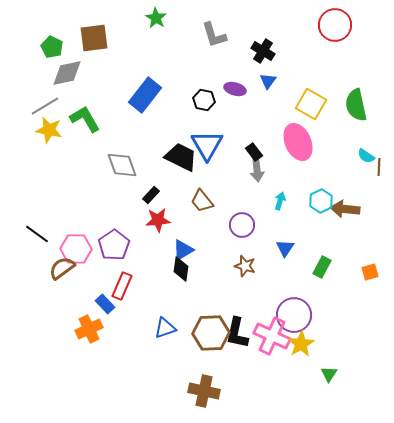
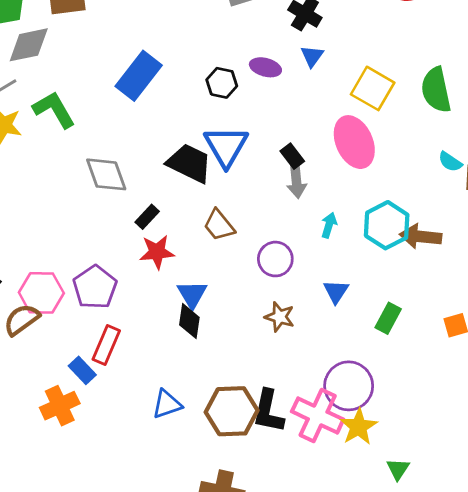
cyan hexagon: (321, 201) -> (387, 225), size x1.4
blue triangle: (183, 250) -> (192, 294), turned -30

